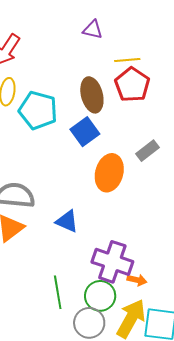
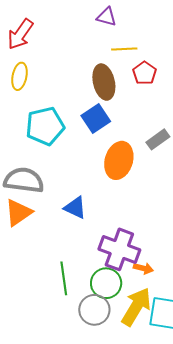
yellow line: (127, 60) -> (124, 49), moved
red pentagon: (132, 85) -> (144, 73), size x0.7
cyan pentagon: (38, 110) -> (45, 126), moved, turned -30

